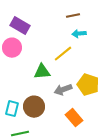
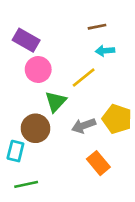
pink circle: (12, 48) -> (38, 69), moved
green triangle: (42, 72) -> (56, 102), turned -42
brown circle: (34, 107) -> (35, 128), moved

